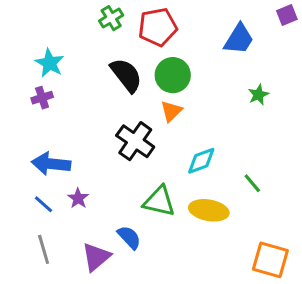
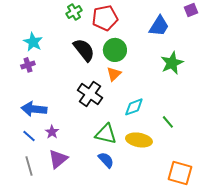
green star: (258, 95) -> (172, 63), size x1.6
blue semicircle: (129, 237) -> (106, 160), moved
purple triangle: (96, 257) -> (58, 159), moved

